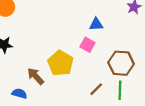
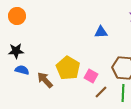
pink square: (87, 45) -> (91, 76), moved
blue semicircle: (19, 93) -> (22, 70), moved

